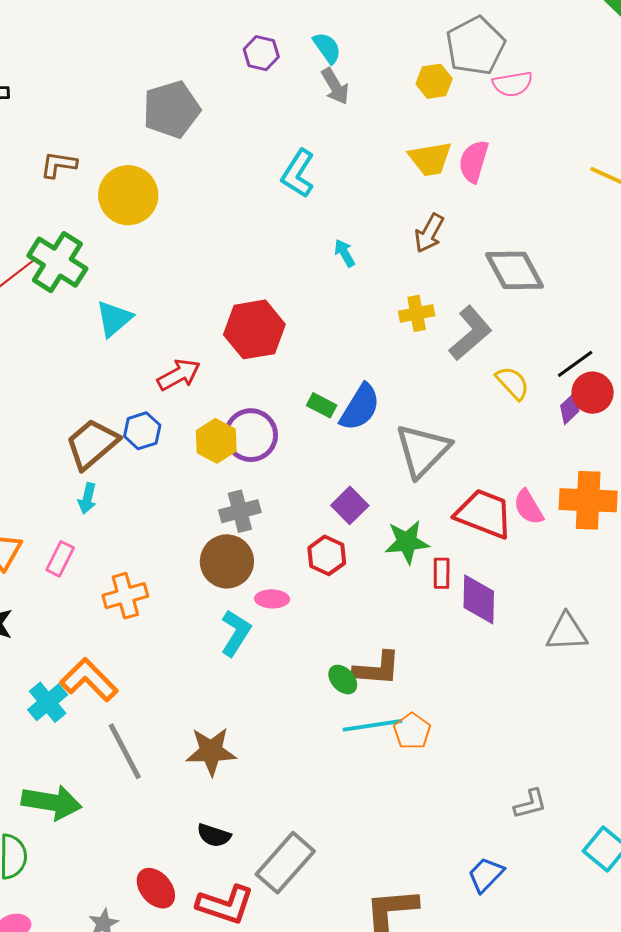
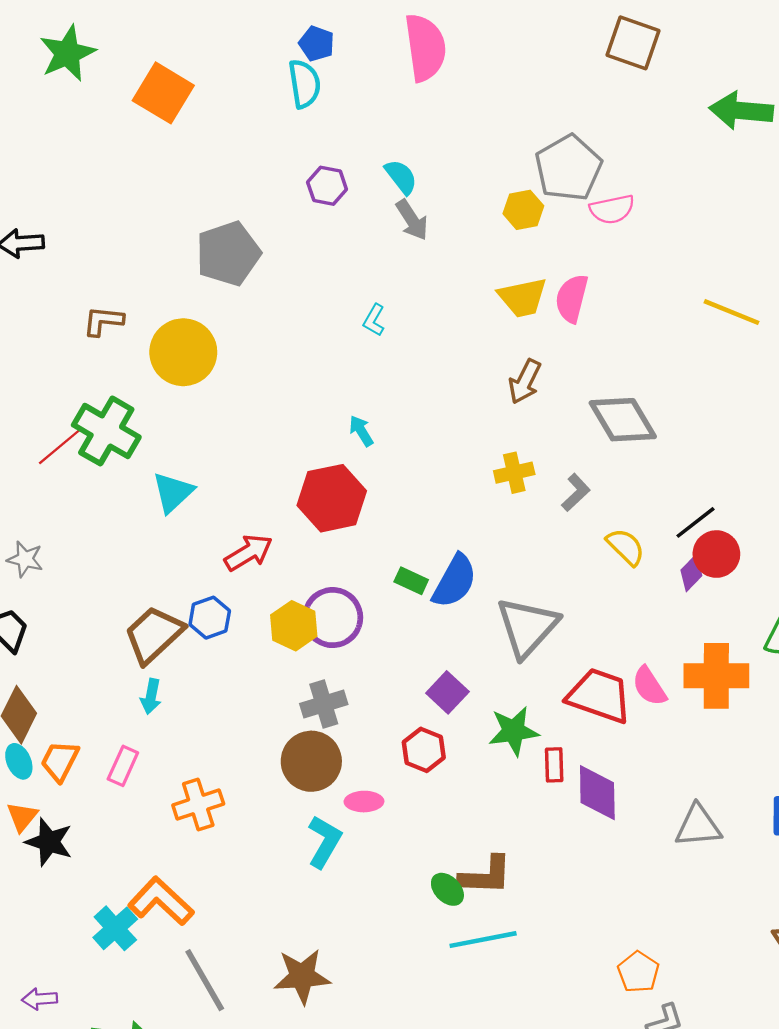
cyan L-shape: (298, 173) -> (374, 320), size x0.6
cyan arrow: (345, 253) -> (361, 431), moved
gray L-shape: (470, 333) -> (576, 493), size x0.6
orange pentagon: (412, 731) -> (638, 972), moved

